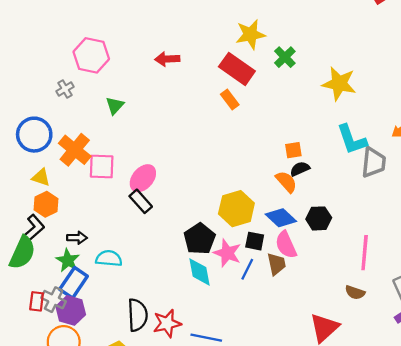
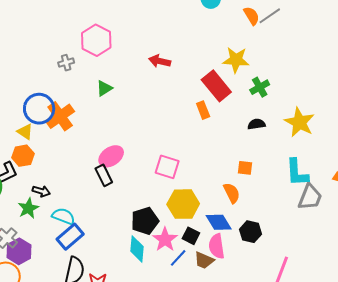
blue circle: (34, 135) -> (39, 109), moved
pink square: (102, 166) -> (167, 167), moved
black semicircle: (300, 169) -> (256, 124), moved
brown trapezoid: (276, 264) -> (204, 260), turned 110
blue rectangle: (74, 283) -> (70, 237), moved

